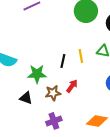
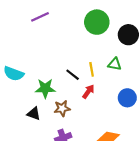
black line: (63, 61) -> (73, 75), turned -64
red arrow: (72, 86) -> (88, 92), moved

